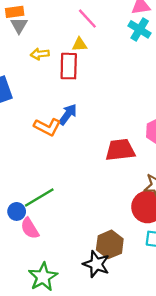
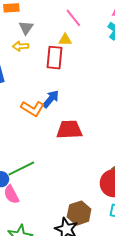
gray triangle: (19, 25) -> (26, 28), moved
yellow arrow: (40, 54) -> (20, 46), moved
red trapezoid: (120, 150) -> (69, 130), moved

